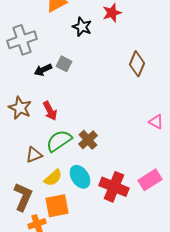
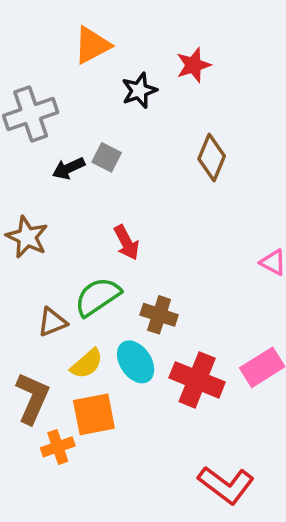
black star: (82, 27) -> (139, 90), turned 30
brown diamond: (137, 64) -> (212, 157), moved
red arrow: (50, 111) -> (127, 242), moved
brown cross: (88, 140) -> (159, 315), moved, turned -30

